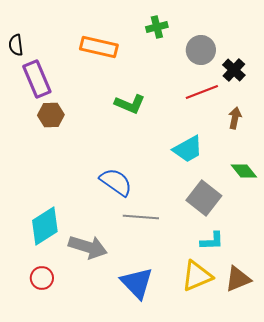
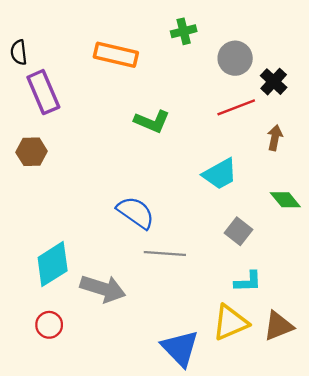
brown hexagon: (51, 115) -> (32, 152), moved
gray square: (204, 198) -> (239, 231), size x0.7
blue triangle: (137, 283) -> (180, 348), moved

